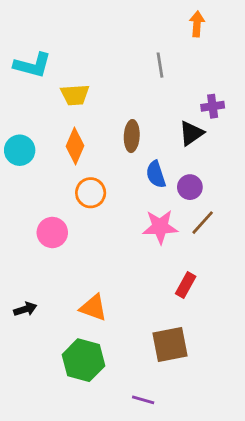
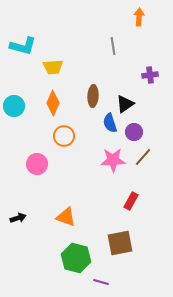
black triangle: (191, 133) -> (125, 104), moved
green hexagon: (83, 360) -> (76, 258), moved

